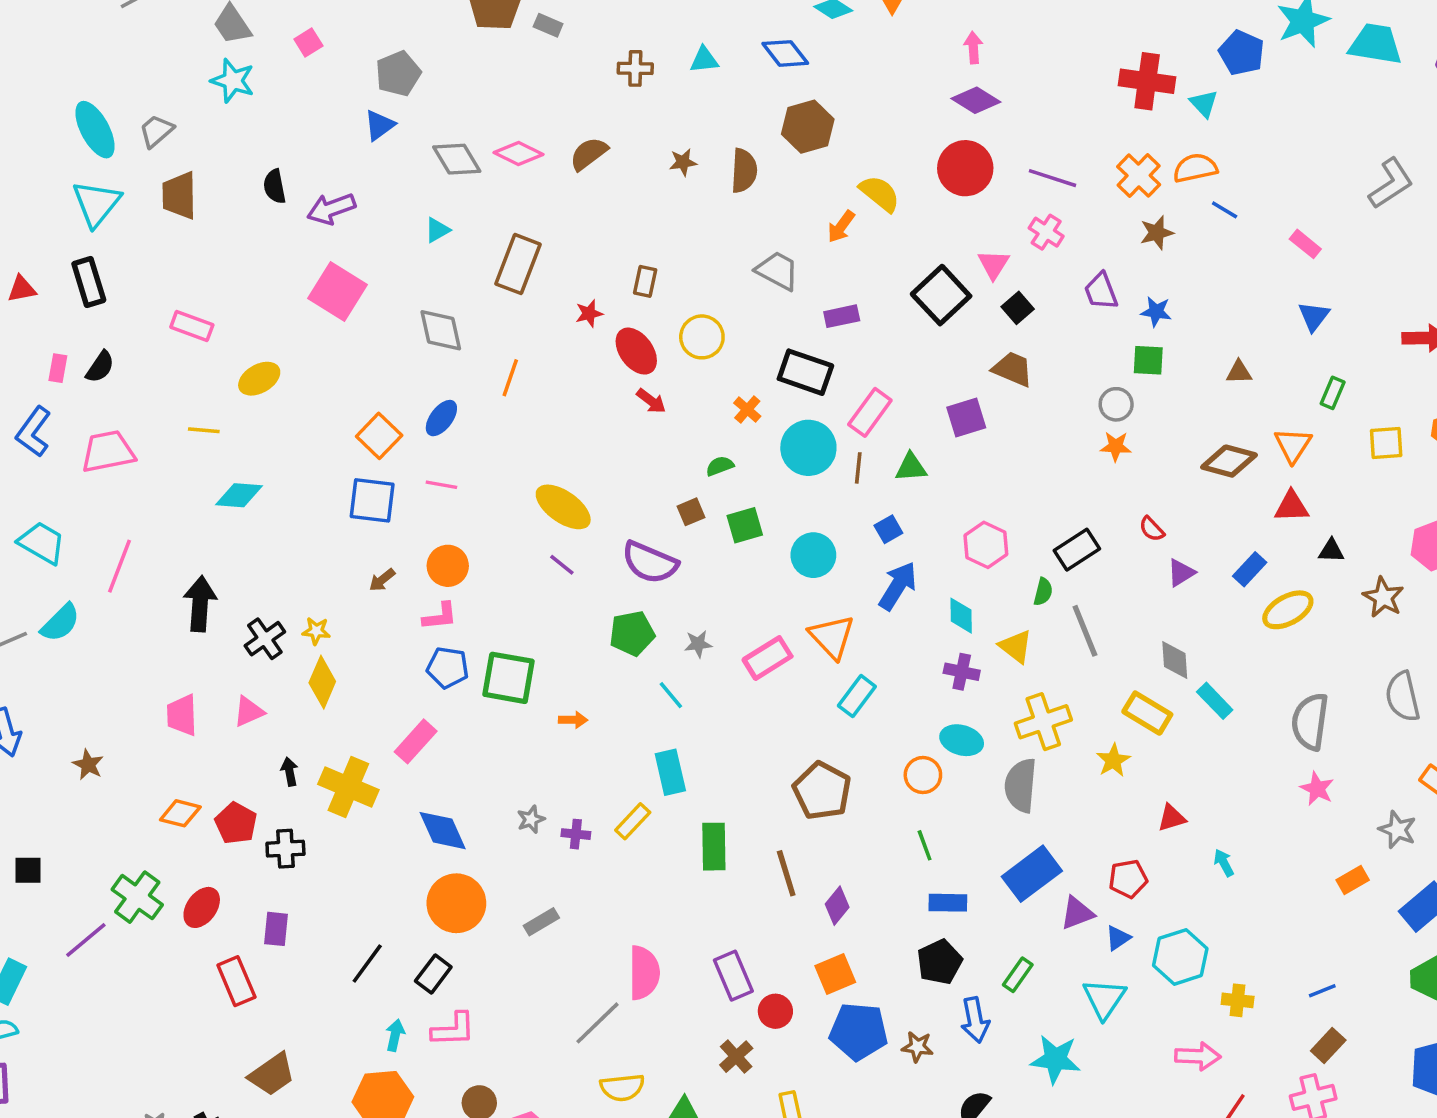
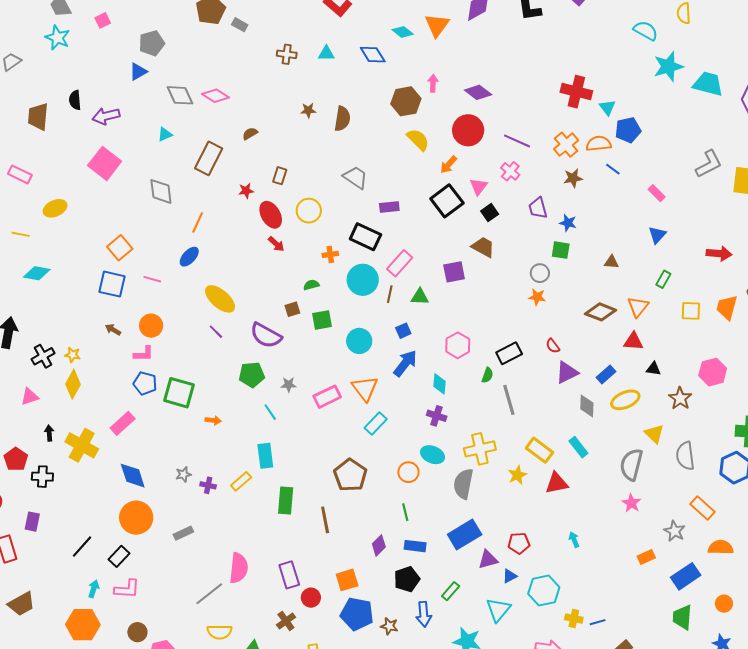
pink arrow: (973, 48) -> (433, 83), moved
blue pentagon: (1242, 53) -> (628, 130), moved, turned 30
brown hexagon: (808, 127) -> (406, 101), moved
brown semicircle: (589, 154) -> (250, 134), moved, size x0.7
brown trapezoid: (179, 195) -> (38, 117), moved
orange arrow: (841, 227) -> (449, 165), moved
orange cross: (747, 410) -> (330, 254), turned 35
blue ellipse: (441, 418) -> (189, 257), moved
purple triangle: (1181, 573) -> (567, 372), size x1.4
brown arrow: (382, 580) -> (113, 330), turned 63
yellow triangle: (1016, 646) -> (654, 434), moved
gray diamond: (1175, 660) -> (587, 406), moved
red triangle: (1172, 818) -> (557, 483), moved, size x1.4
purple diamond: (837, 906) -> (379, 545), moved
blue line: (1322, 991) -> (598, 622), moved

